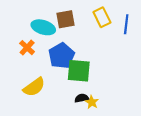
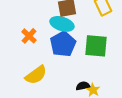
cyan ellipse: (43, 27) -> (62, 24), moved
green square: (79, 71) -> (96, 46), moved

